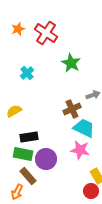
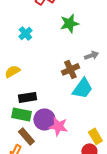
green star: (71, 63) -> (69, 23), turned 30
cyan trapezoid: (84, 128) -> (82, 88), turned 100
pink star: (80, 150) -> (58, 126), moved

